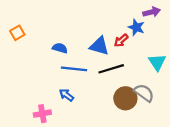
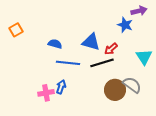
red arrow: (121, 40) -> (111, 49), moved
blue arrow: (66, 95) -> (61, 87), turned 72
pink cross: (42, 114) -> (46, 93), moved

